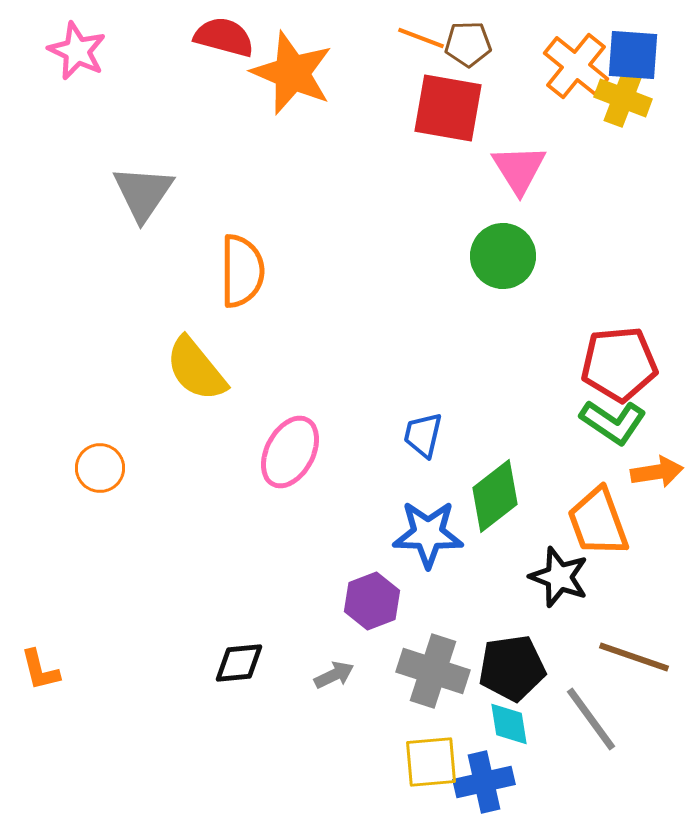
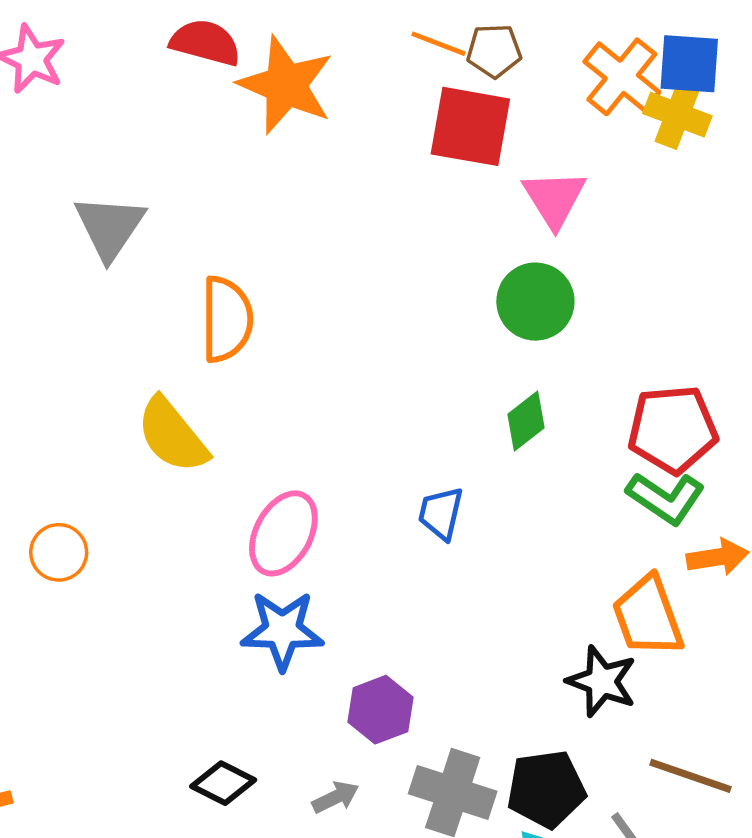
green diamond: (495, 496) -> (526, 421), moved, size x0.7
blue star: (428, 534) -> (282, 630), moved
black diamond: (239, 663) -> (223, 783), turned 32

